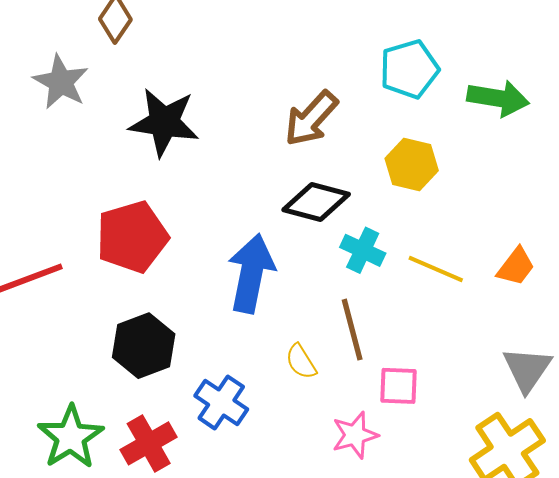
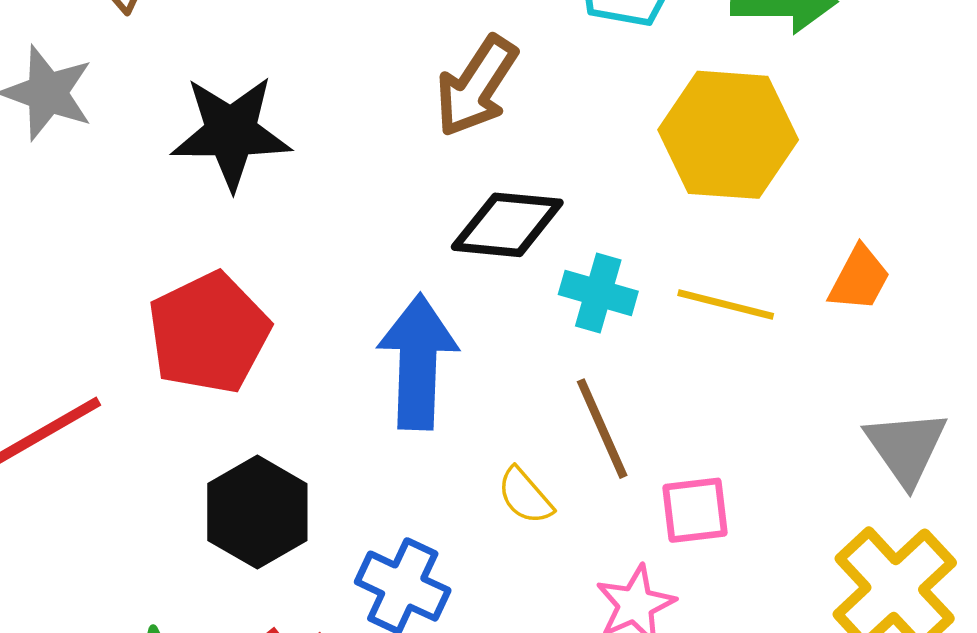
yellow hexagon: (412, 164) -> (728, 135), moved, size x1.5

